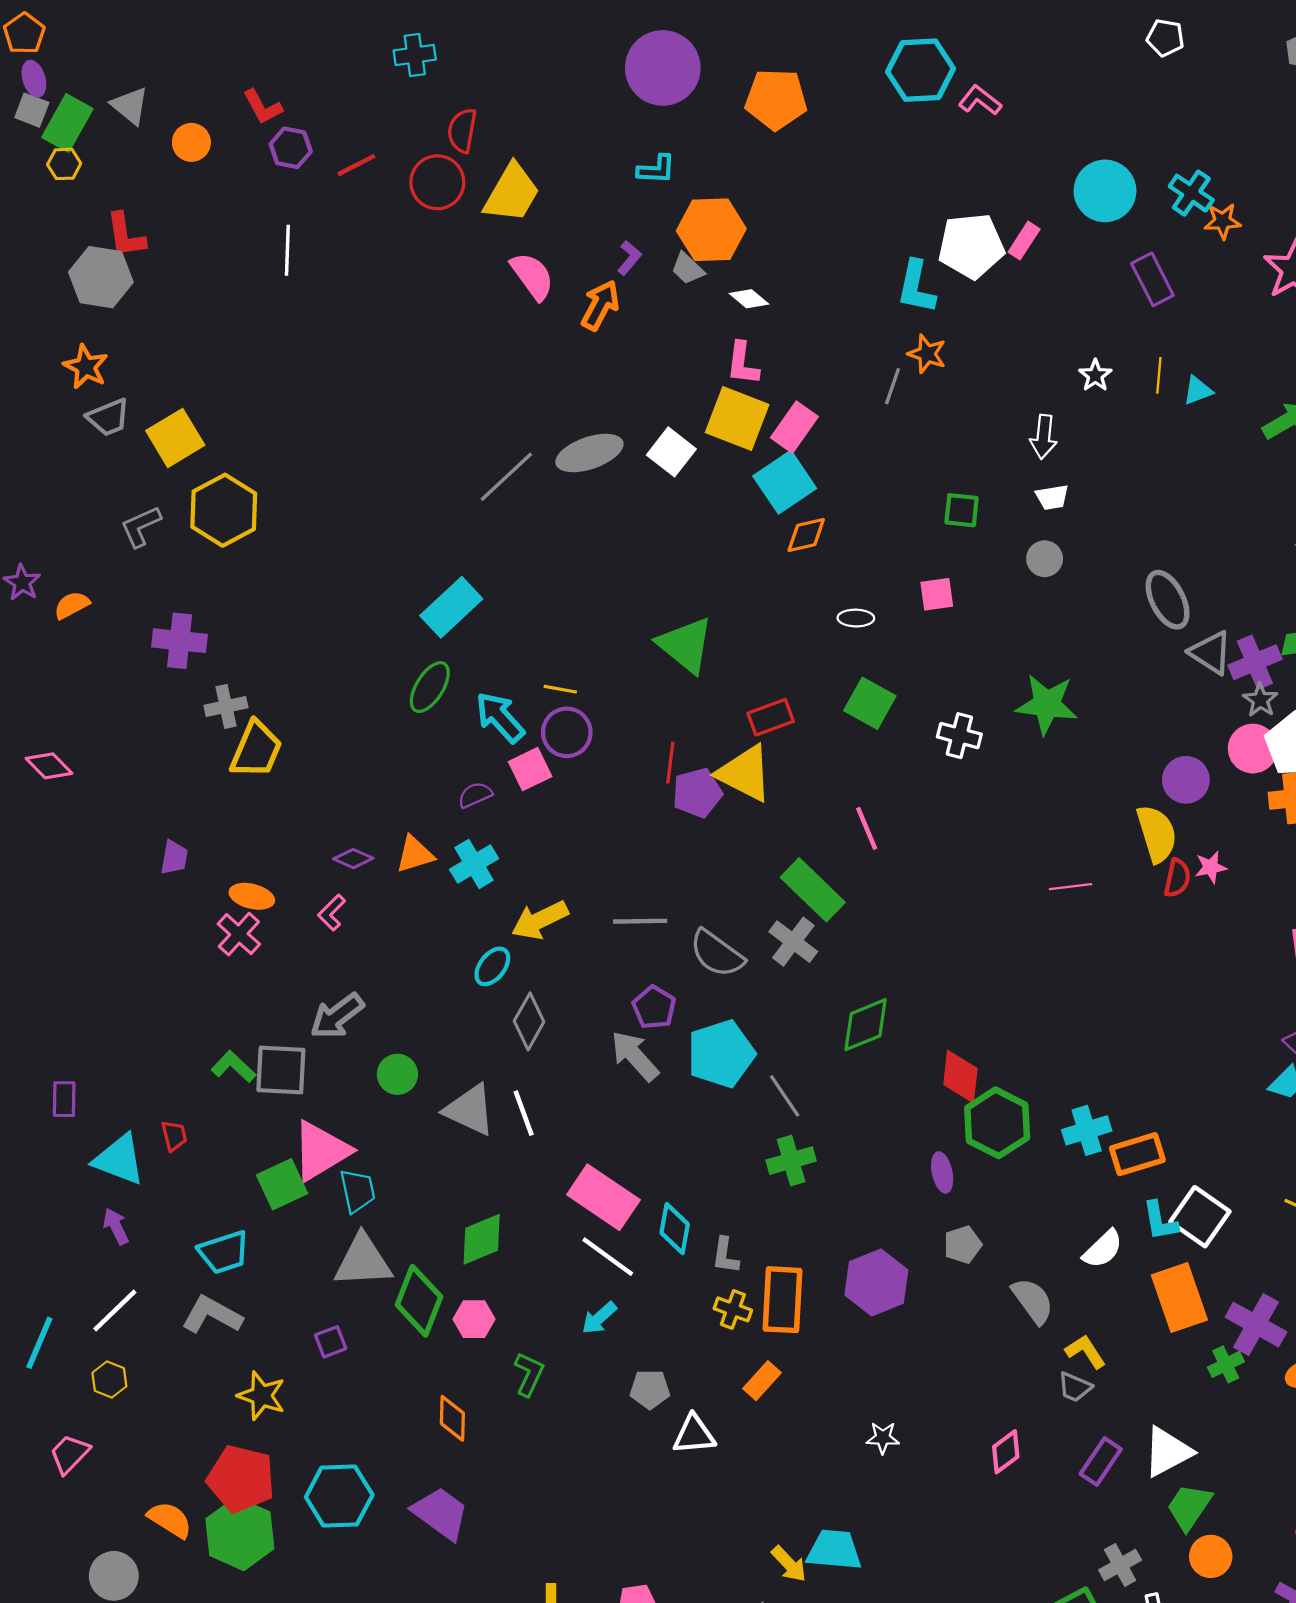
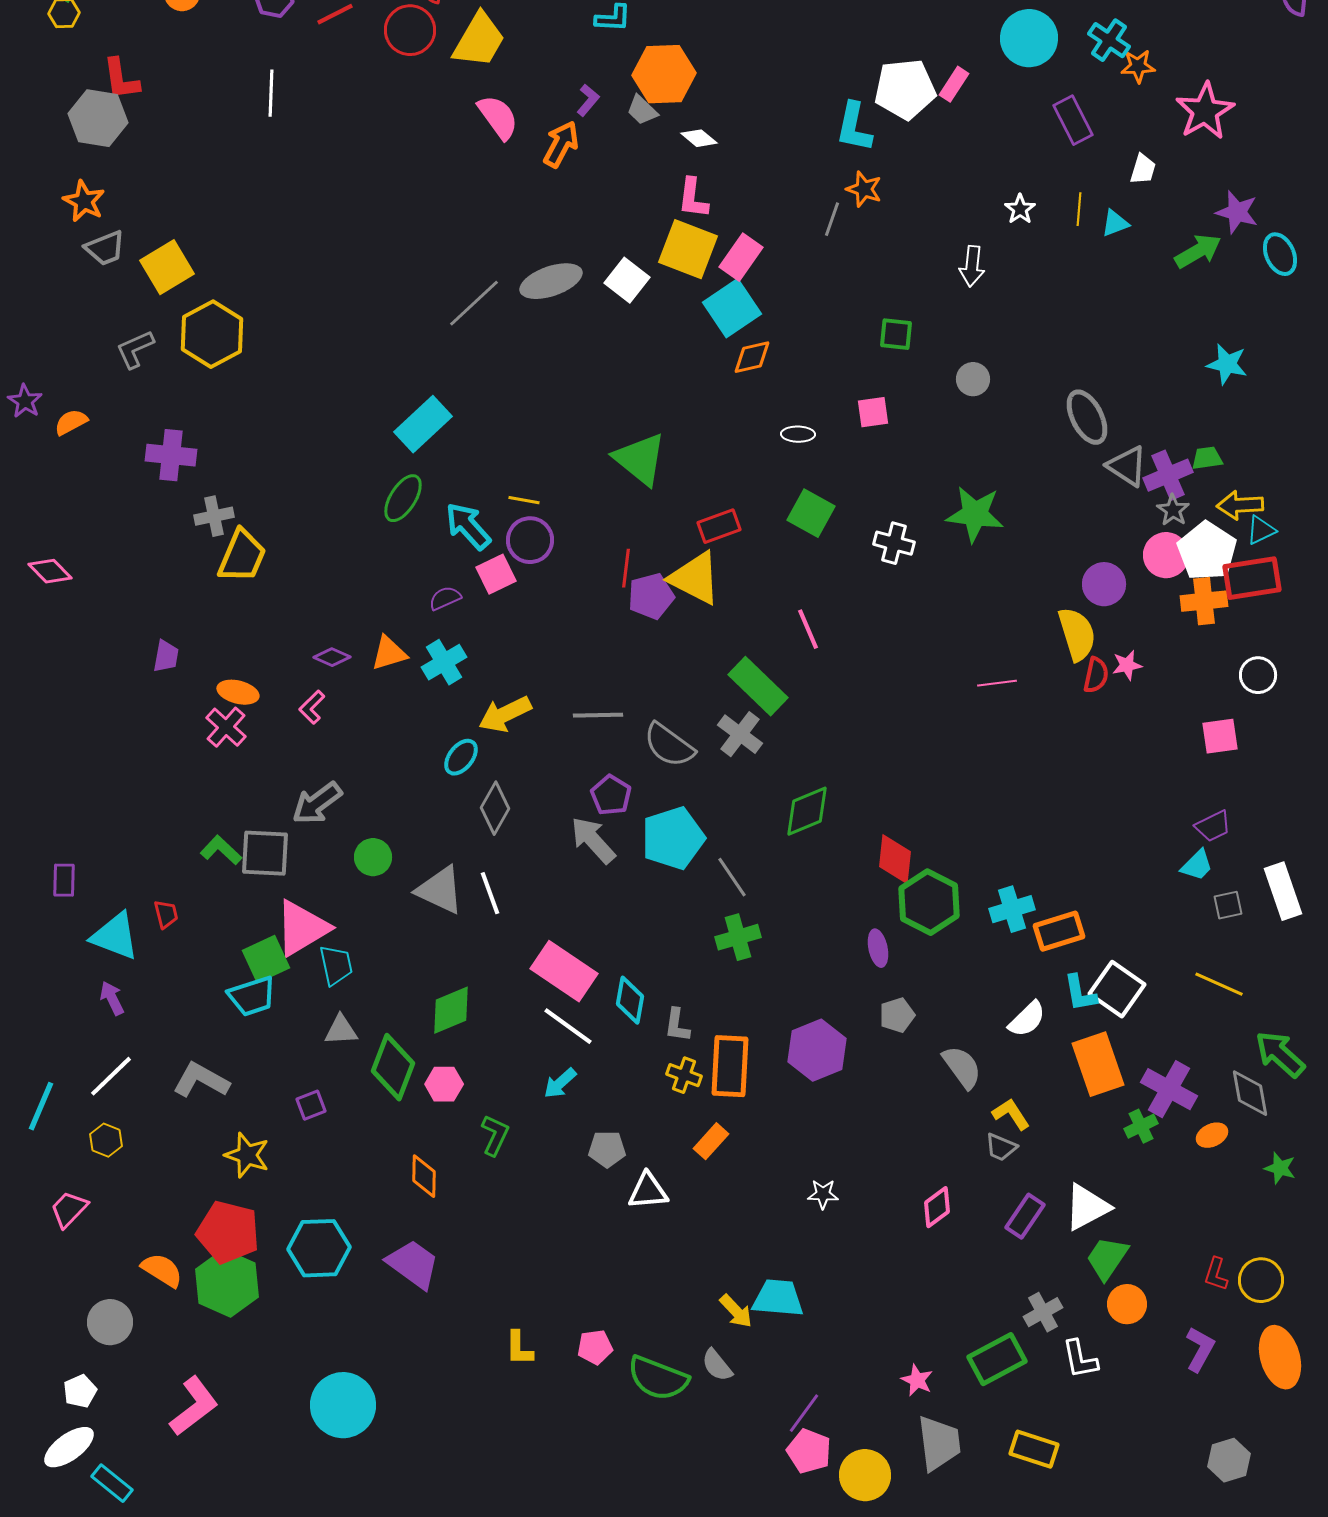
white trapezoid: (1052, 497) -> (1143, 169), moved, turned -64
cyan trapezoid: (224, 1252) -> (252, 996), moved
gray triangle: (363, 1261) -> (341, 1030), size x0.6

